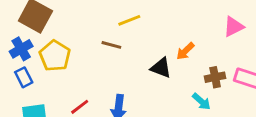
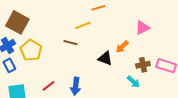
pink triangle: (233, 27) -> (142, 28), moved

